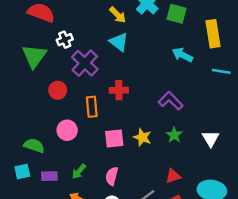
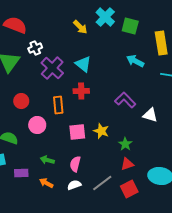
cyan triangle: (119, 42) -> (83, 64), moved
red circle: (58, 90) -> (21, 101), moved
green star: (174, 135) -> (125, 144), moved
white triangle: (211, 138) -> (150, 115), moved, turned -42
green arrow: (79, 171) -> (47, 160), turned 64
purple rectangle: (49, 176) -> (21, 173), moved

